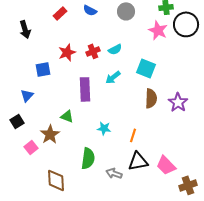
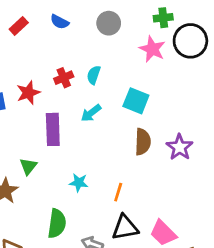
cyan semicircle: (115, 49) -> (94, 75), turned 136
red star: (67, 52) -> (28, 93), moved
green triangle: (67, 116) -> (28, 166), turned 48

